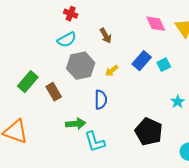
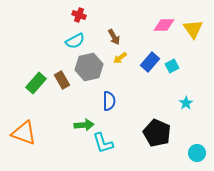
pink diamond: (156, 24) -> (164, 25), turned -65
yellow arrow: (112, 71) -> (120, 58), moved
brown rectangle: (54, 92) -> (62, 80), moved

